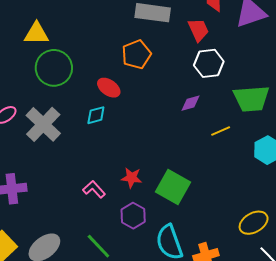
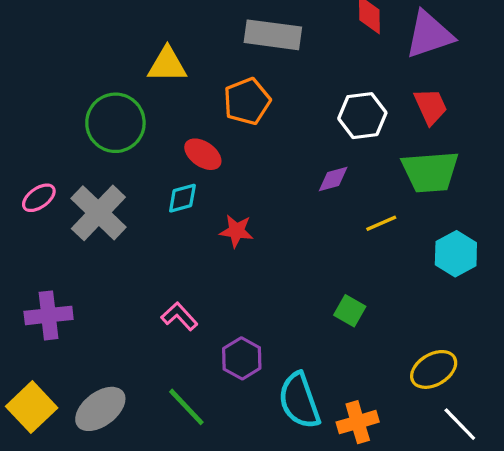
red trapezoid: (198, 30) -> (431, 106), moved
yellow triangle: (36, 34) -> (167, 65), moved
red star: (132, 178) -> (236, 231), moved
green square: (173, 187) -> (350, 311), moved, size x0.6

